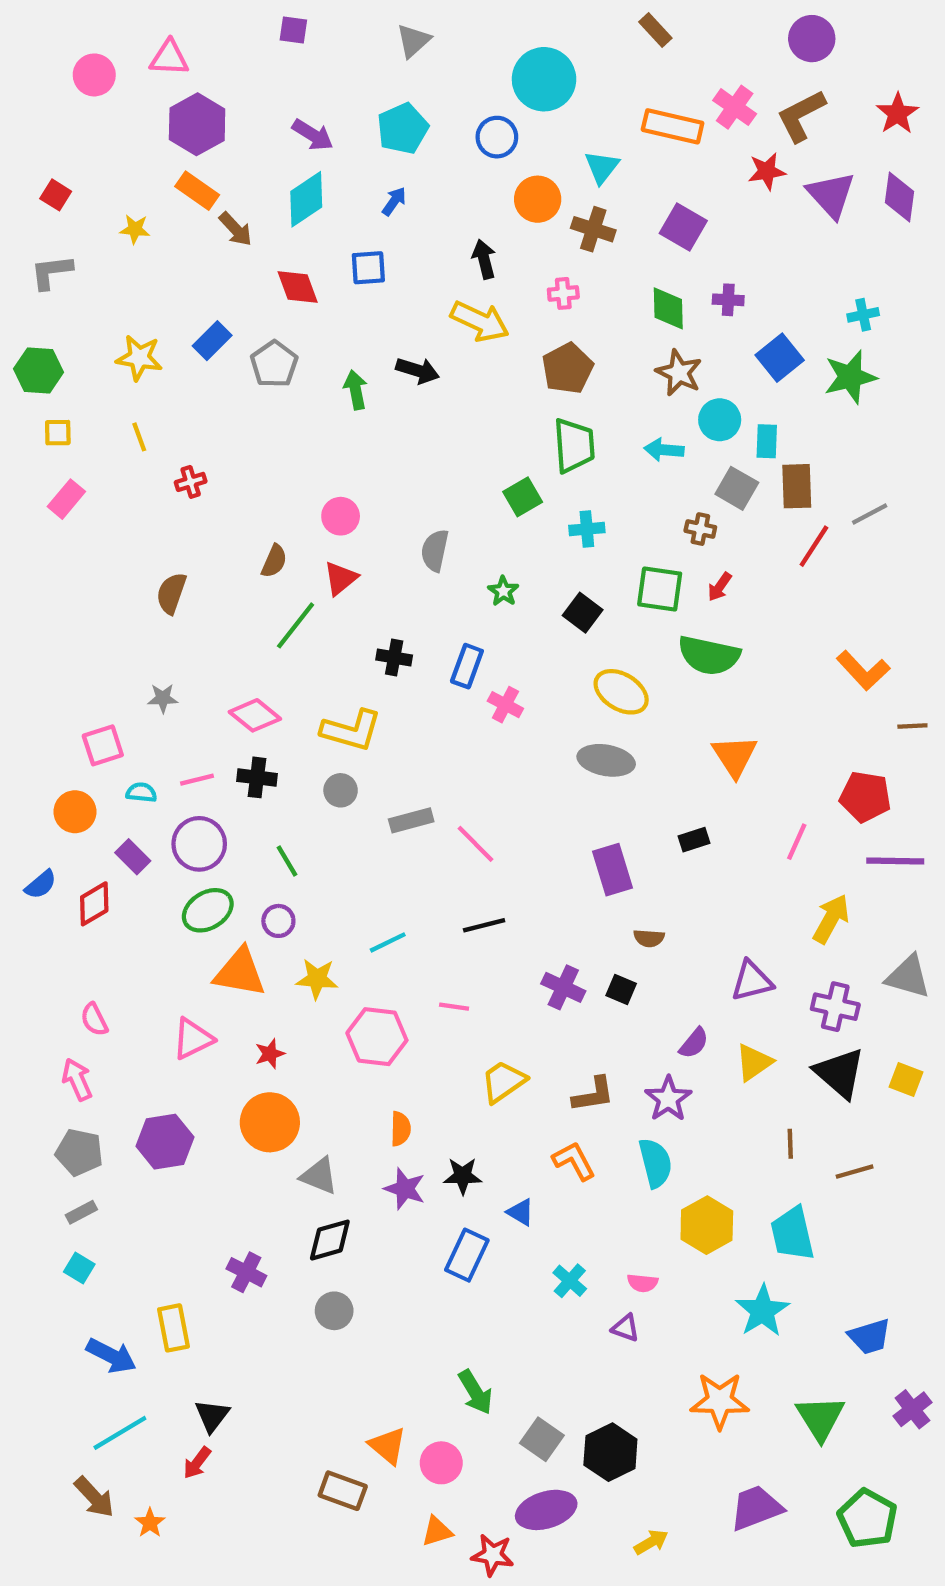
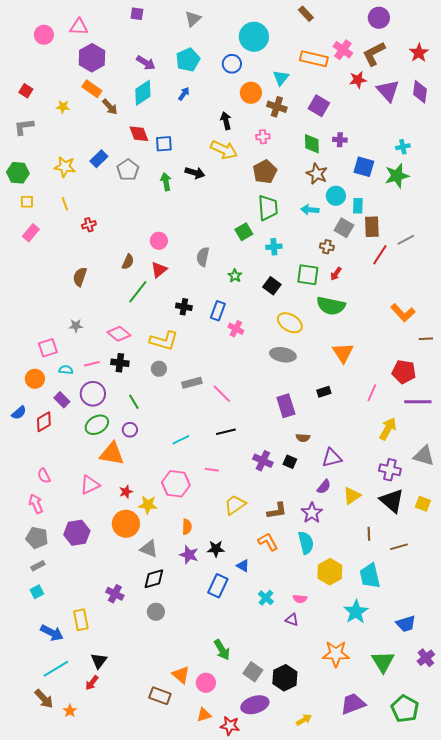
blue square: (368, 268) -> (164, 144), moved
blue square: (780, 358) -> (364, 167), turned -35
yellow star: (317, 979) -> (148, 505), moved
purple triangle: (752, 981) -> (332, 458), moved
cyan square: (79, 1268) -> (37, 592), turned 32

